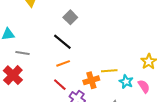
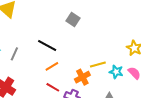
gray square: (70, 17) -> (73, 19), moved
gray line: (23, 53) -> (14, 54), moved, turned -64

